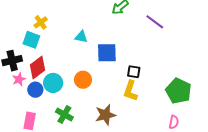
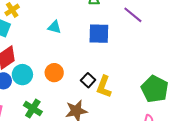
blue square: (107, 53) -> (99, 34), moved
black square: (134, 72) -> (88, 80), moved, turned 32

